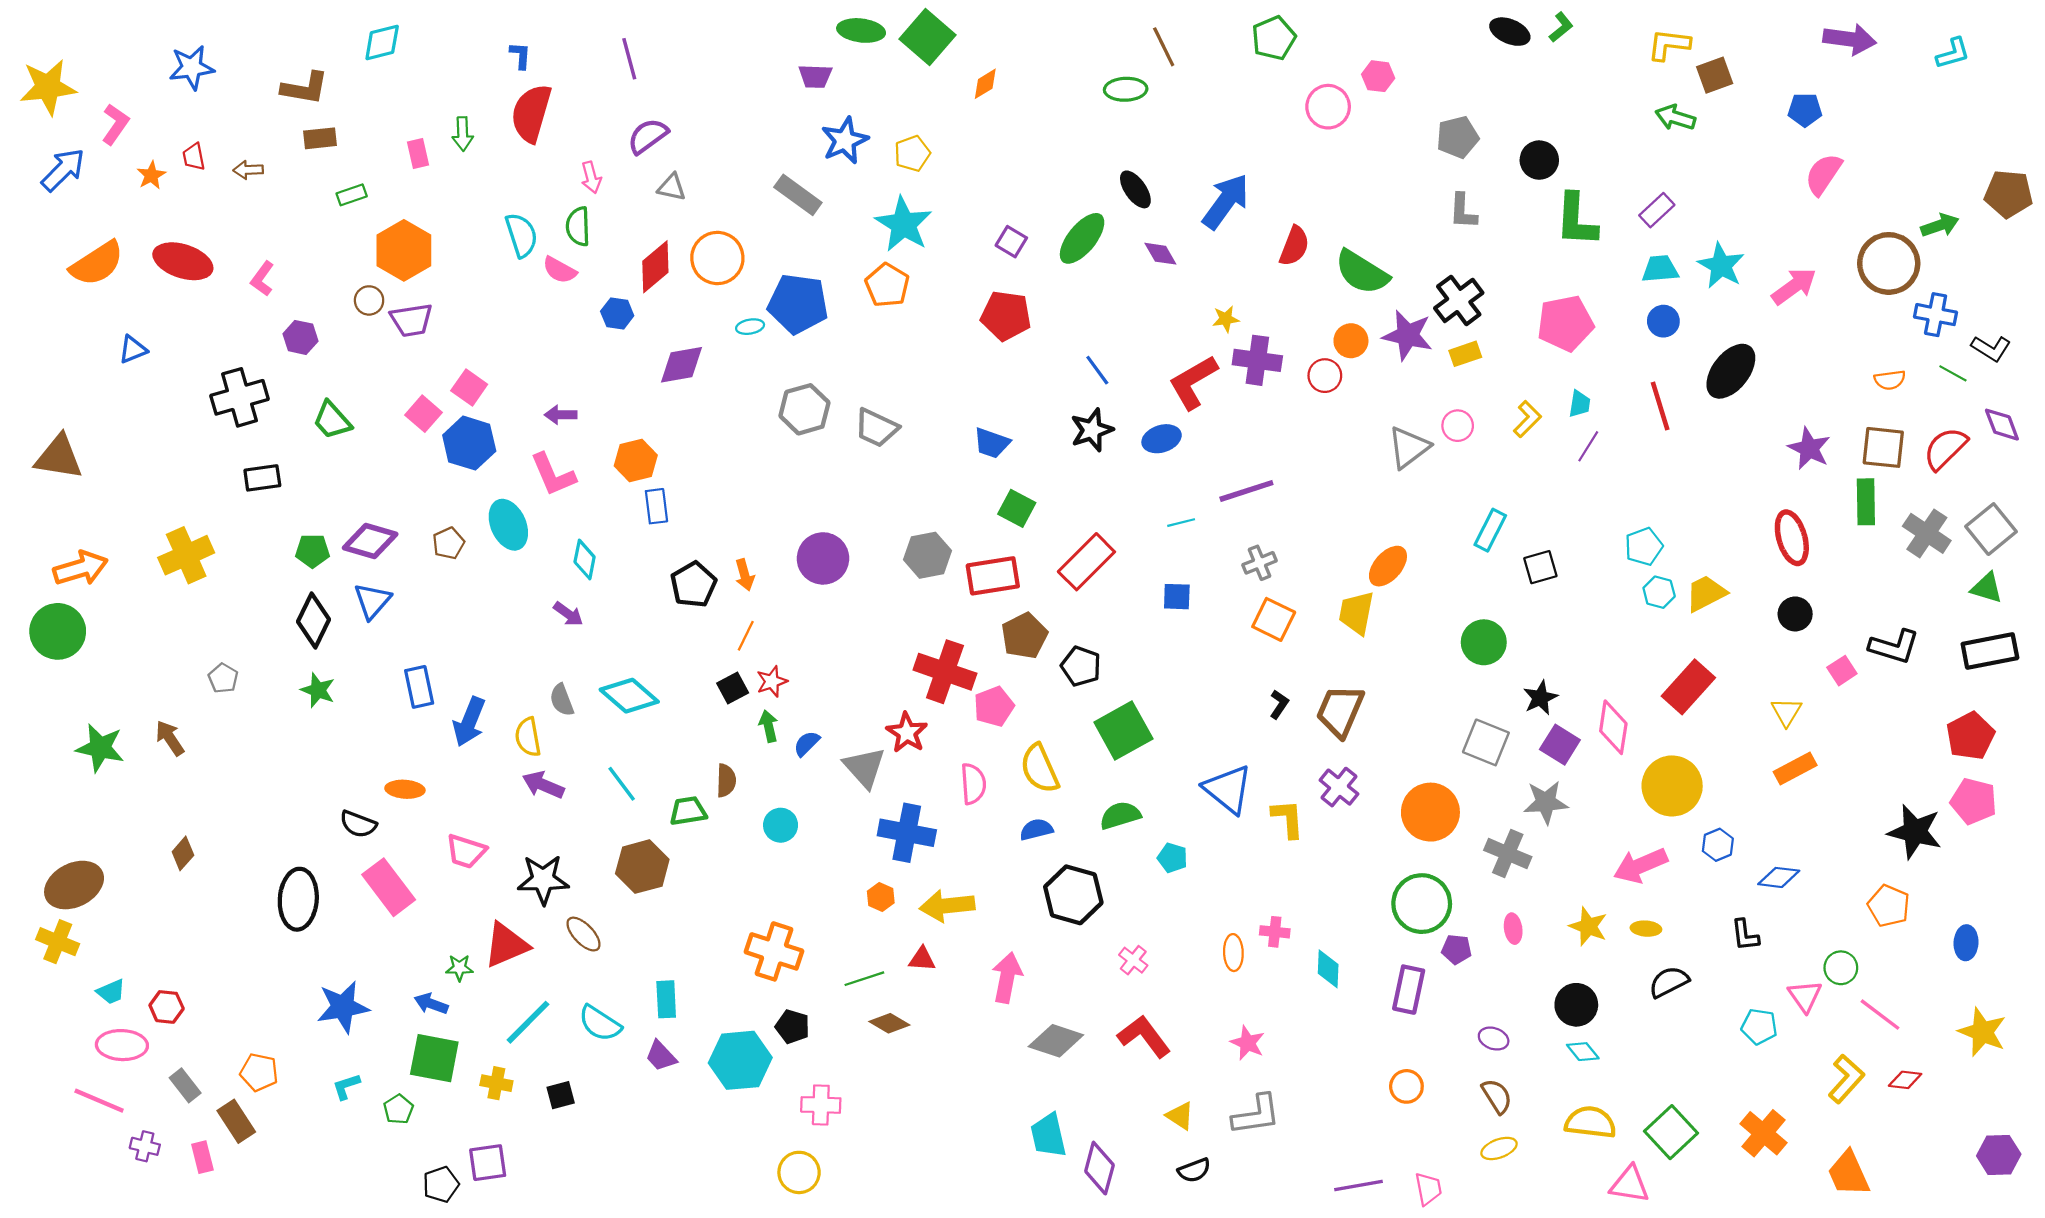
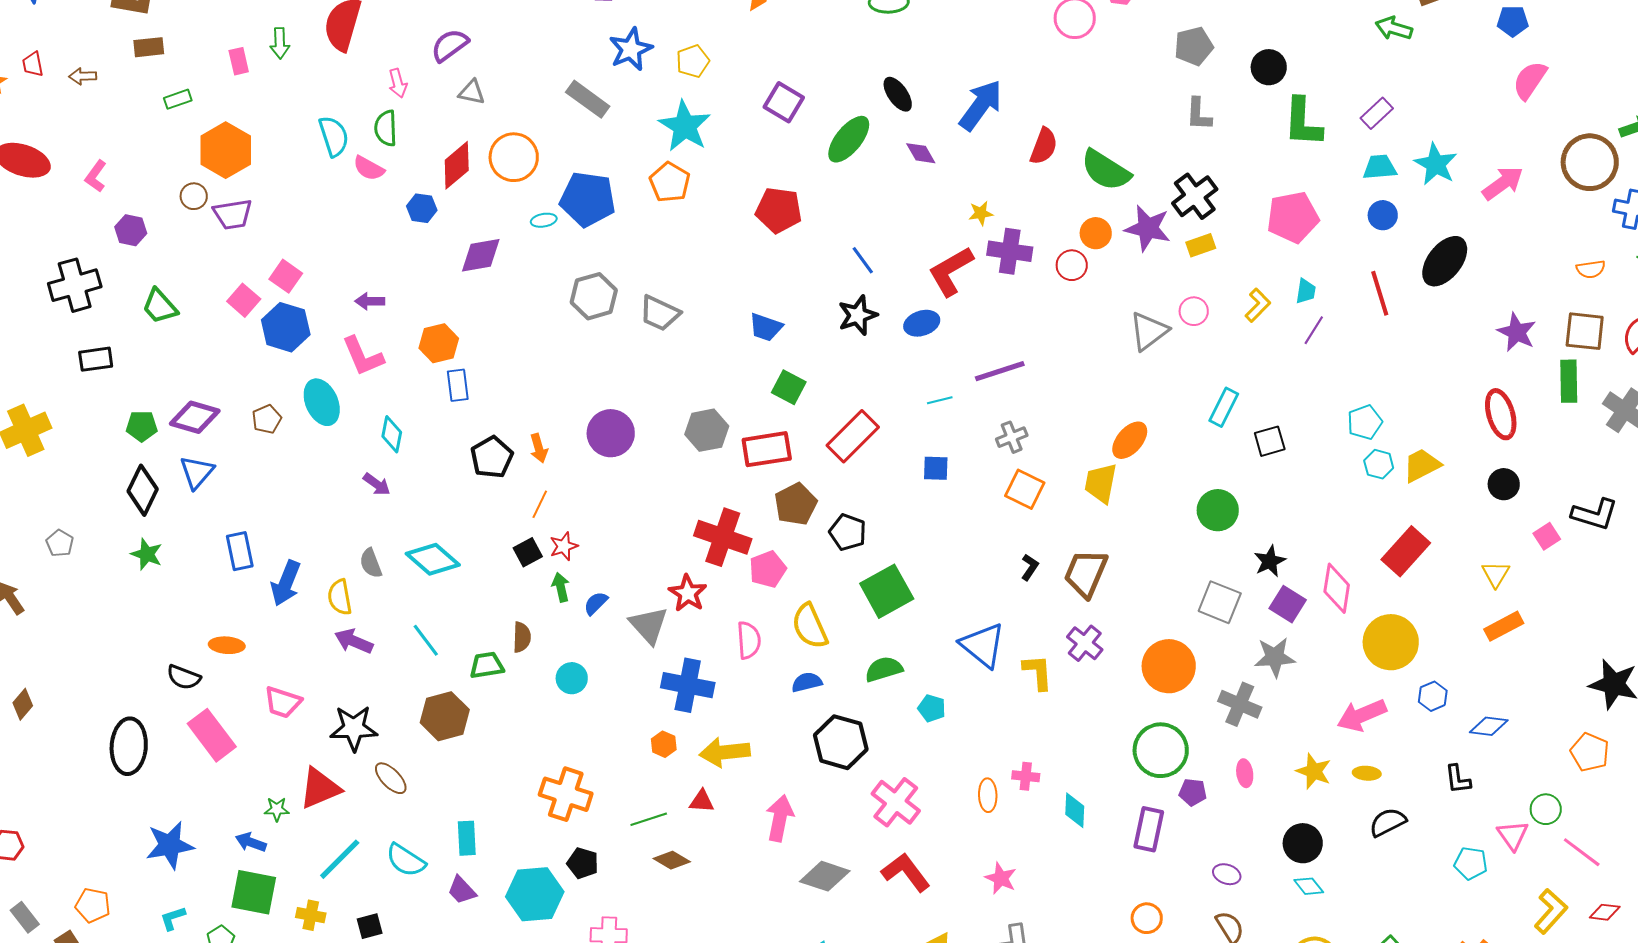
purple square: (1011, 242) -> (784, 102), moved, size x1.4
pink cross: (1133, 960) -> (896, 802), size x1.8

